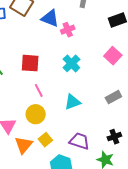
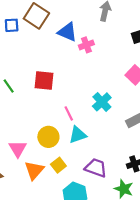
cyan cross: (71, 63) -> (102, 102), moved
pink line: (39, 90) -> (69, 113), moved
cyan triangle: (72, 102) -> (78, 135), moved

